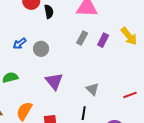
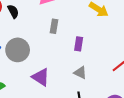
purple rectangle: (103, 40) -> (79, 44), moved
gray circle: (41, 49) -> (18, 50), size x1.5

